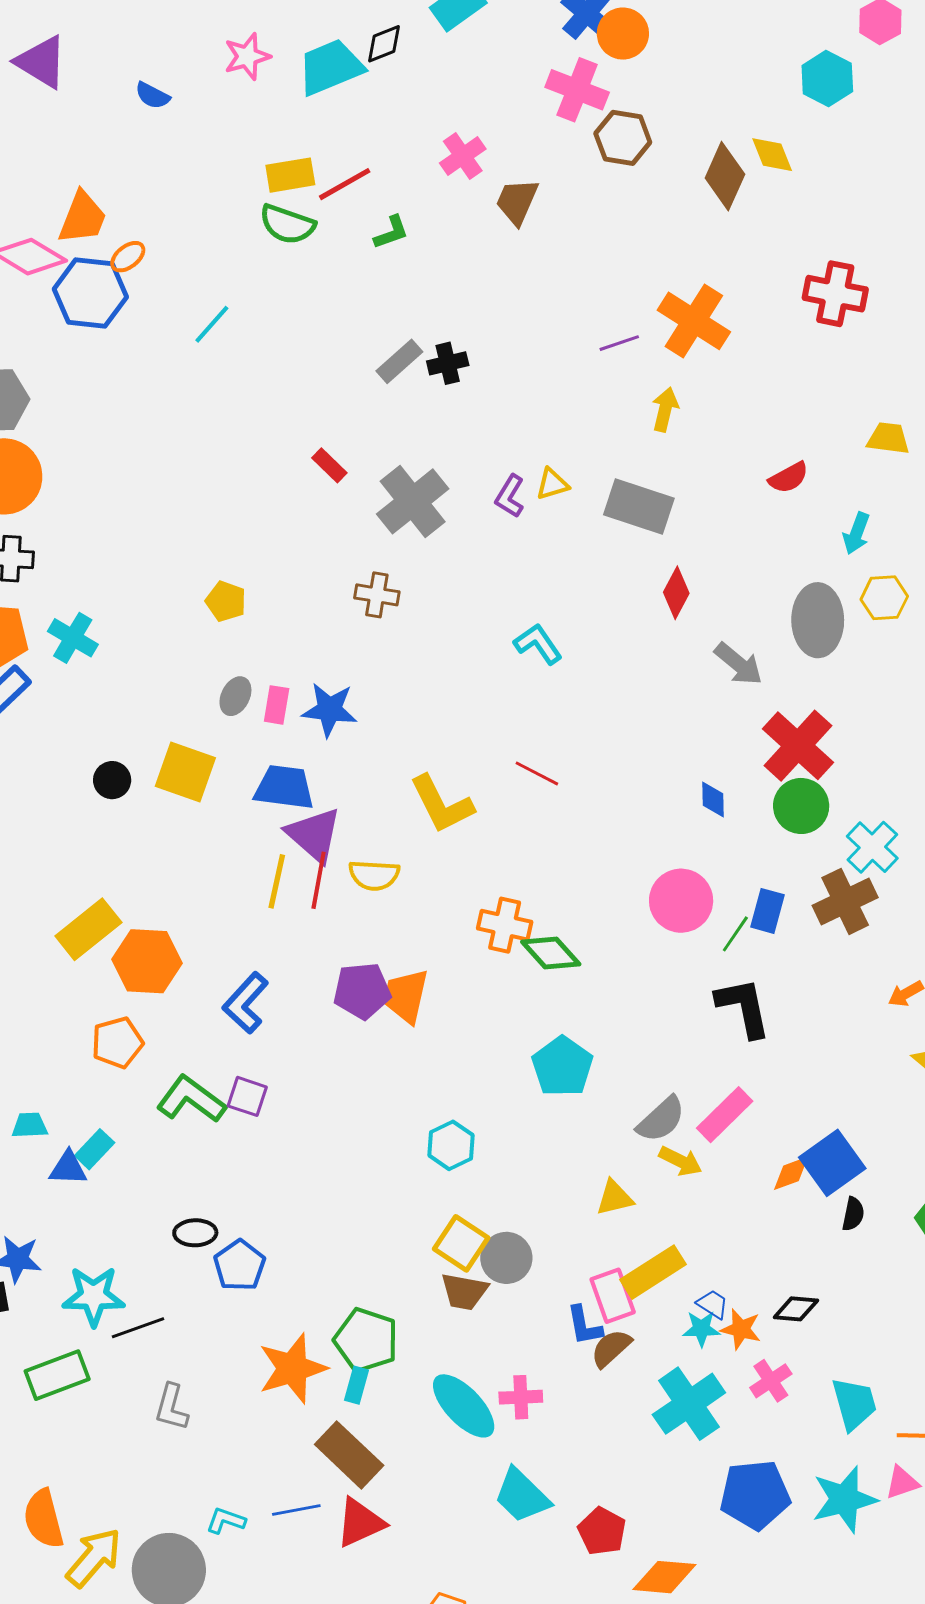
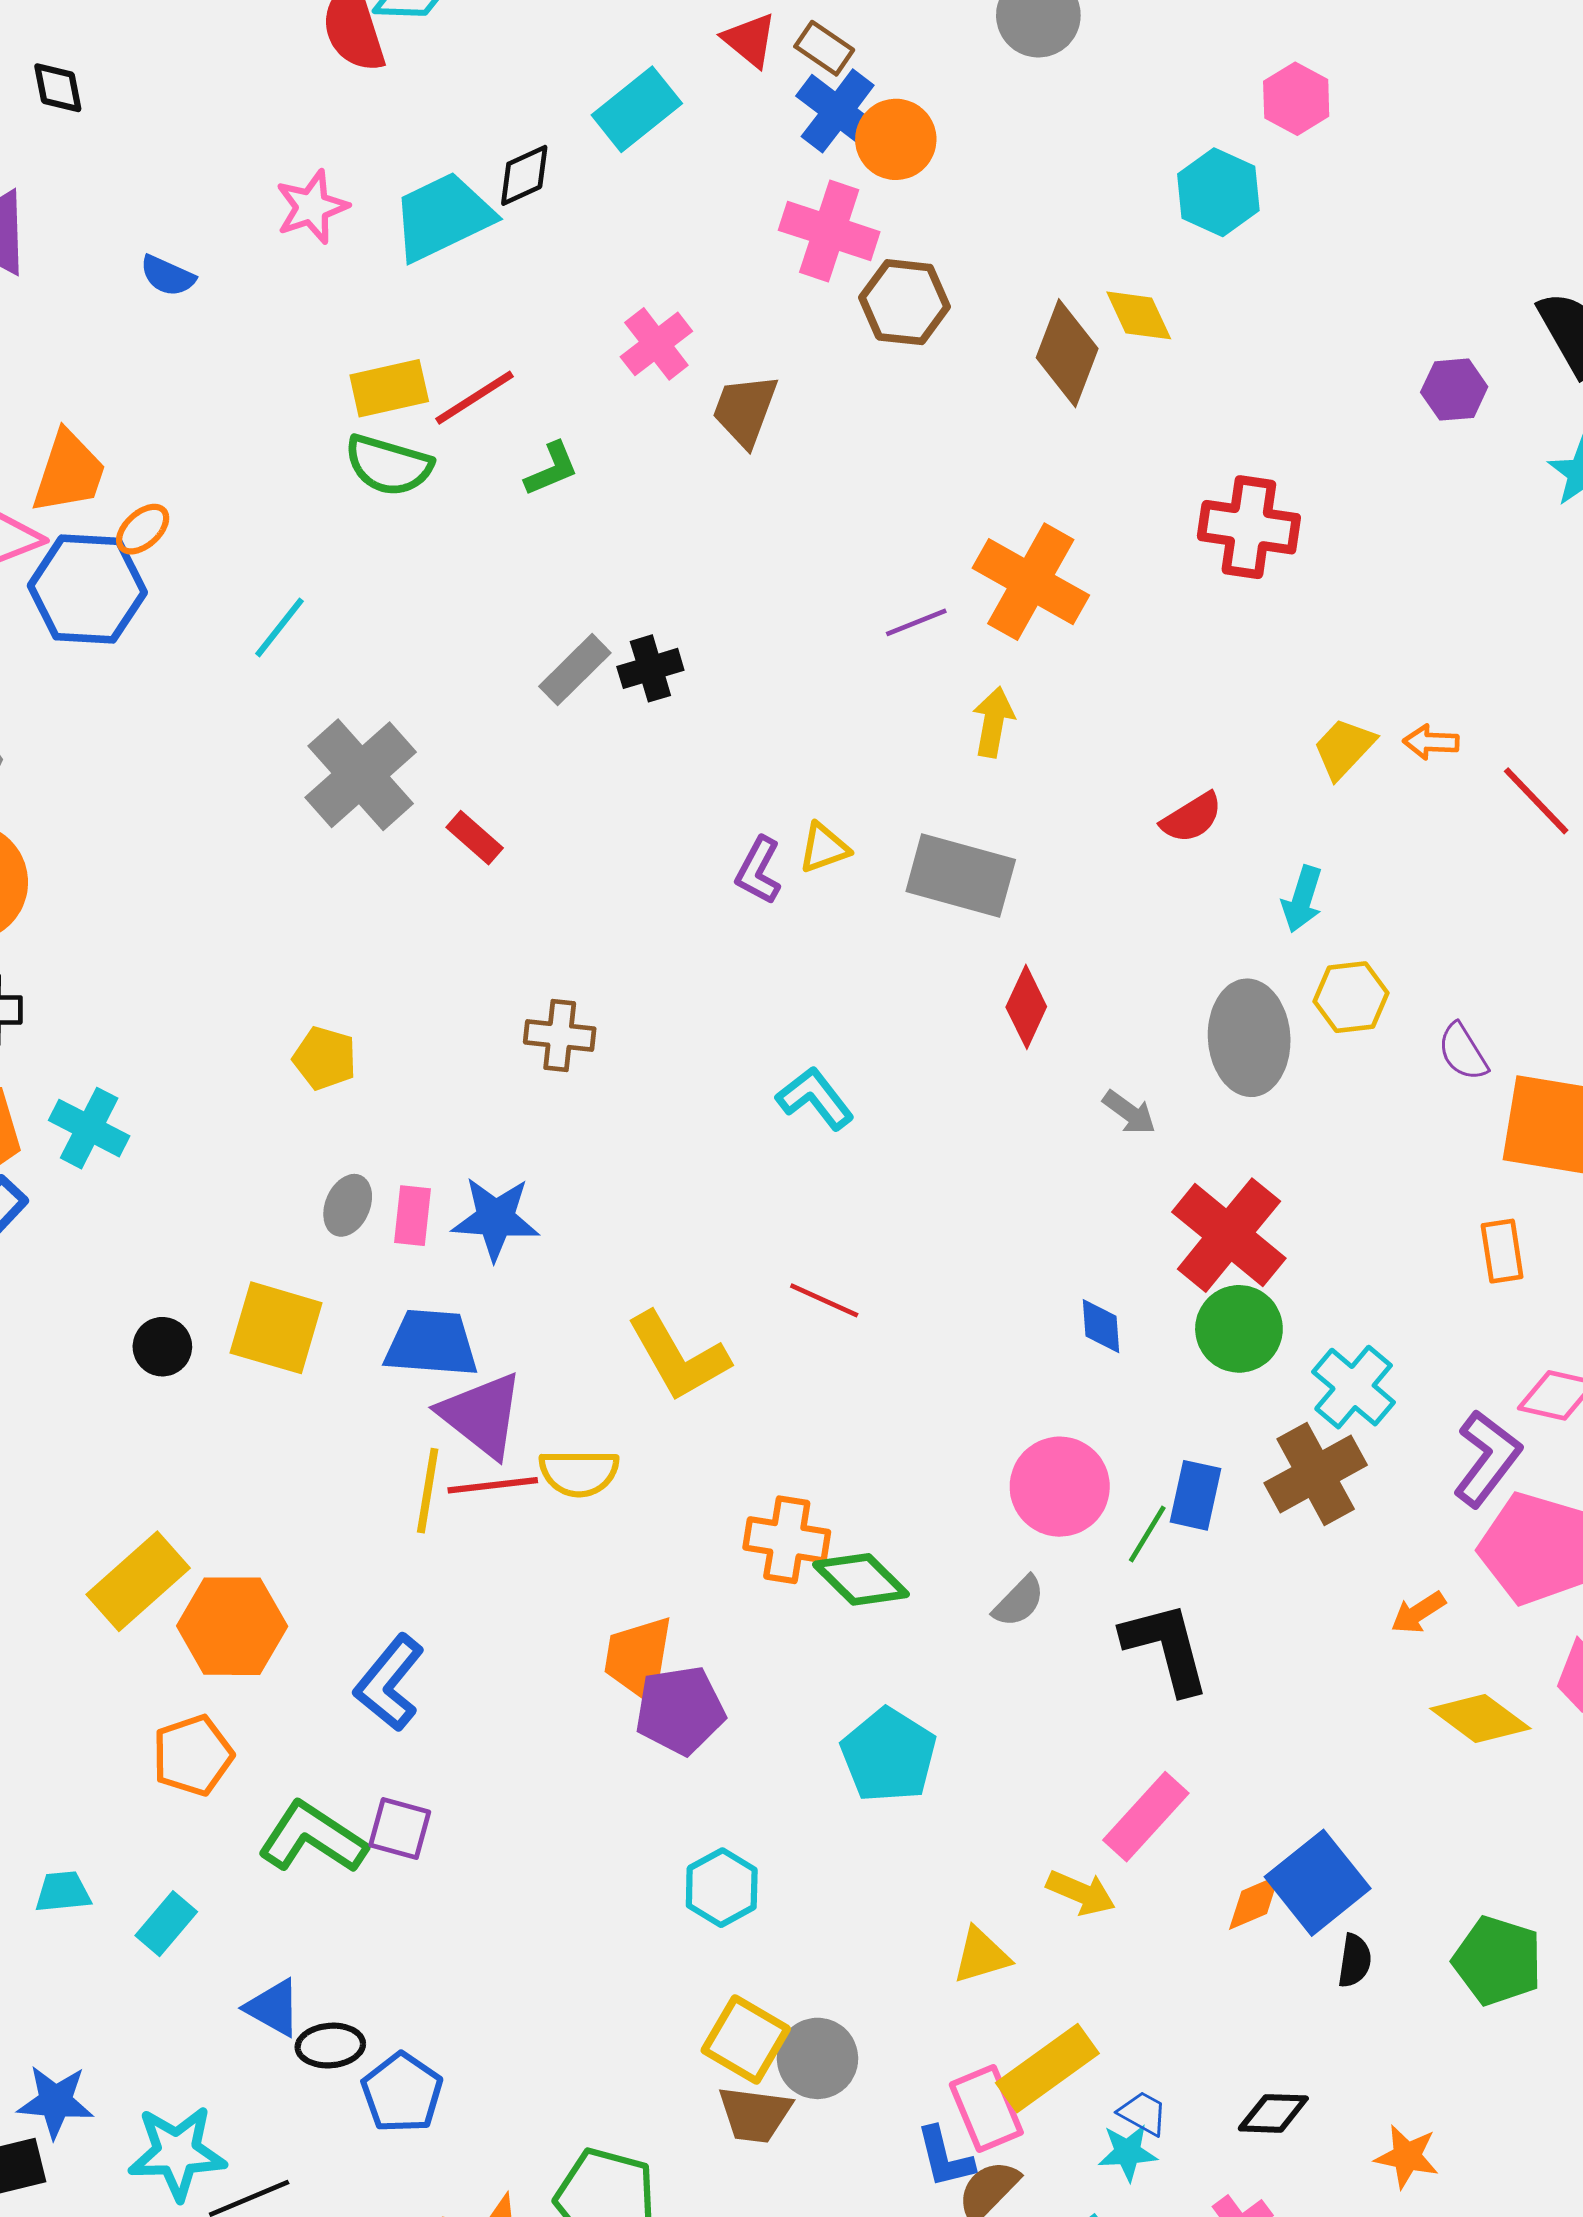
yellow trapezoid: (888, 438) -> (1344, 748), turned -51
gray cross: (413, 501) -> (361, 775), moved
gray arrow: (738, 664) -> (1129, 1113), size x0.7
red line: (319, 880) -> (493, 1485), turned 76
purple pentagon: (362, 991) -> (680, 1710), moved
gray semicircle: (661, 1119) -> (1019, 1601), moved, size x0.7
blue triangle: (68, 1168) -> (273, 2008), moved, turned 30
orange star: (741, 1329) -> (1407, 2157), moved

